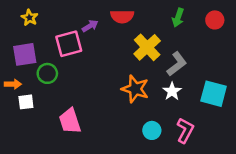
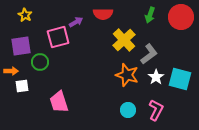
red circle: (215, 20) -> (181, 17), size x1.6
orange star: (135, 89) -> (127, 75), moved
white star: (172, 91) -> (156, 77), moved

